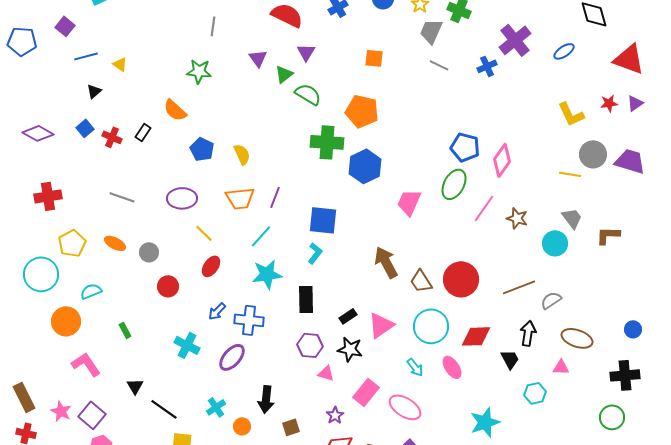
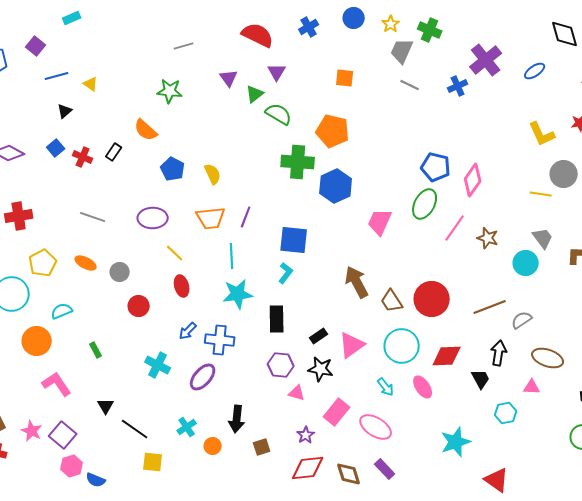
gray line: (213, 26) -> (184, 46), turned 66
cyan line: (261, 236) -> (232, 256), turned -45
red ellipse: (211, 266) -> (182, 286), turned -50

